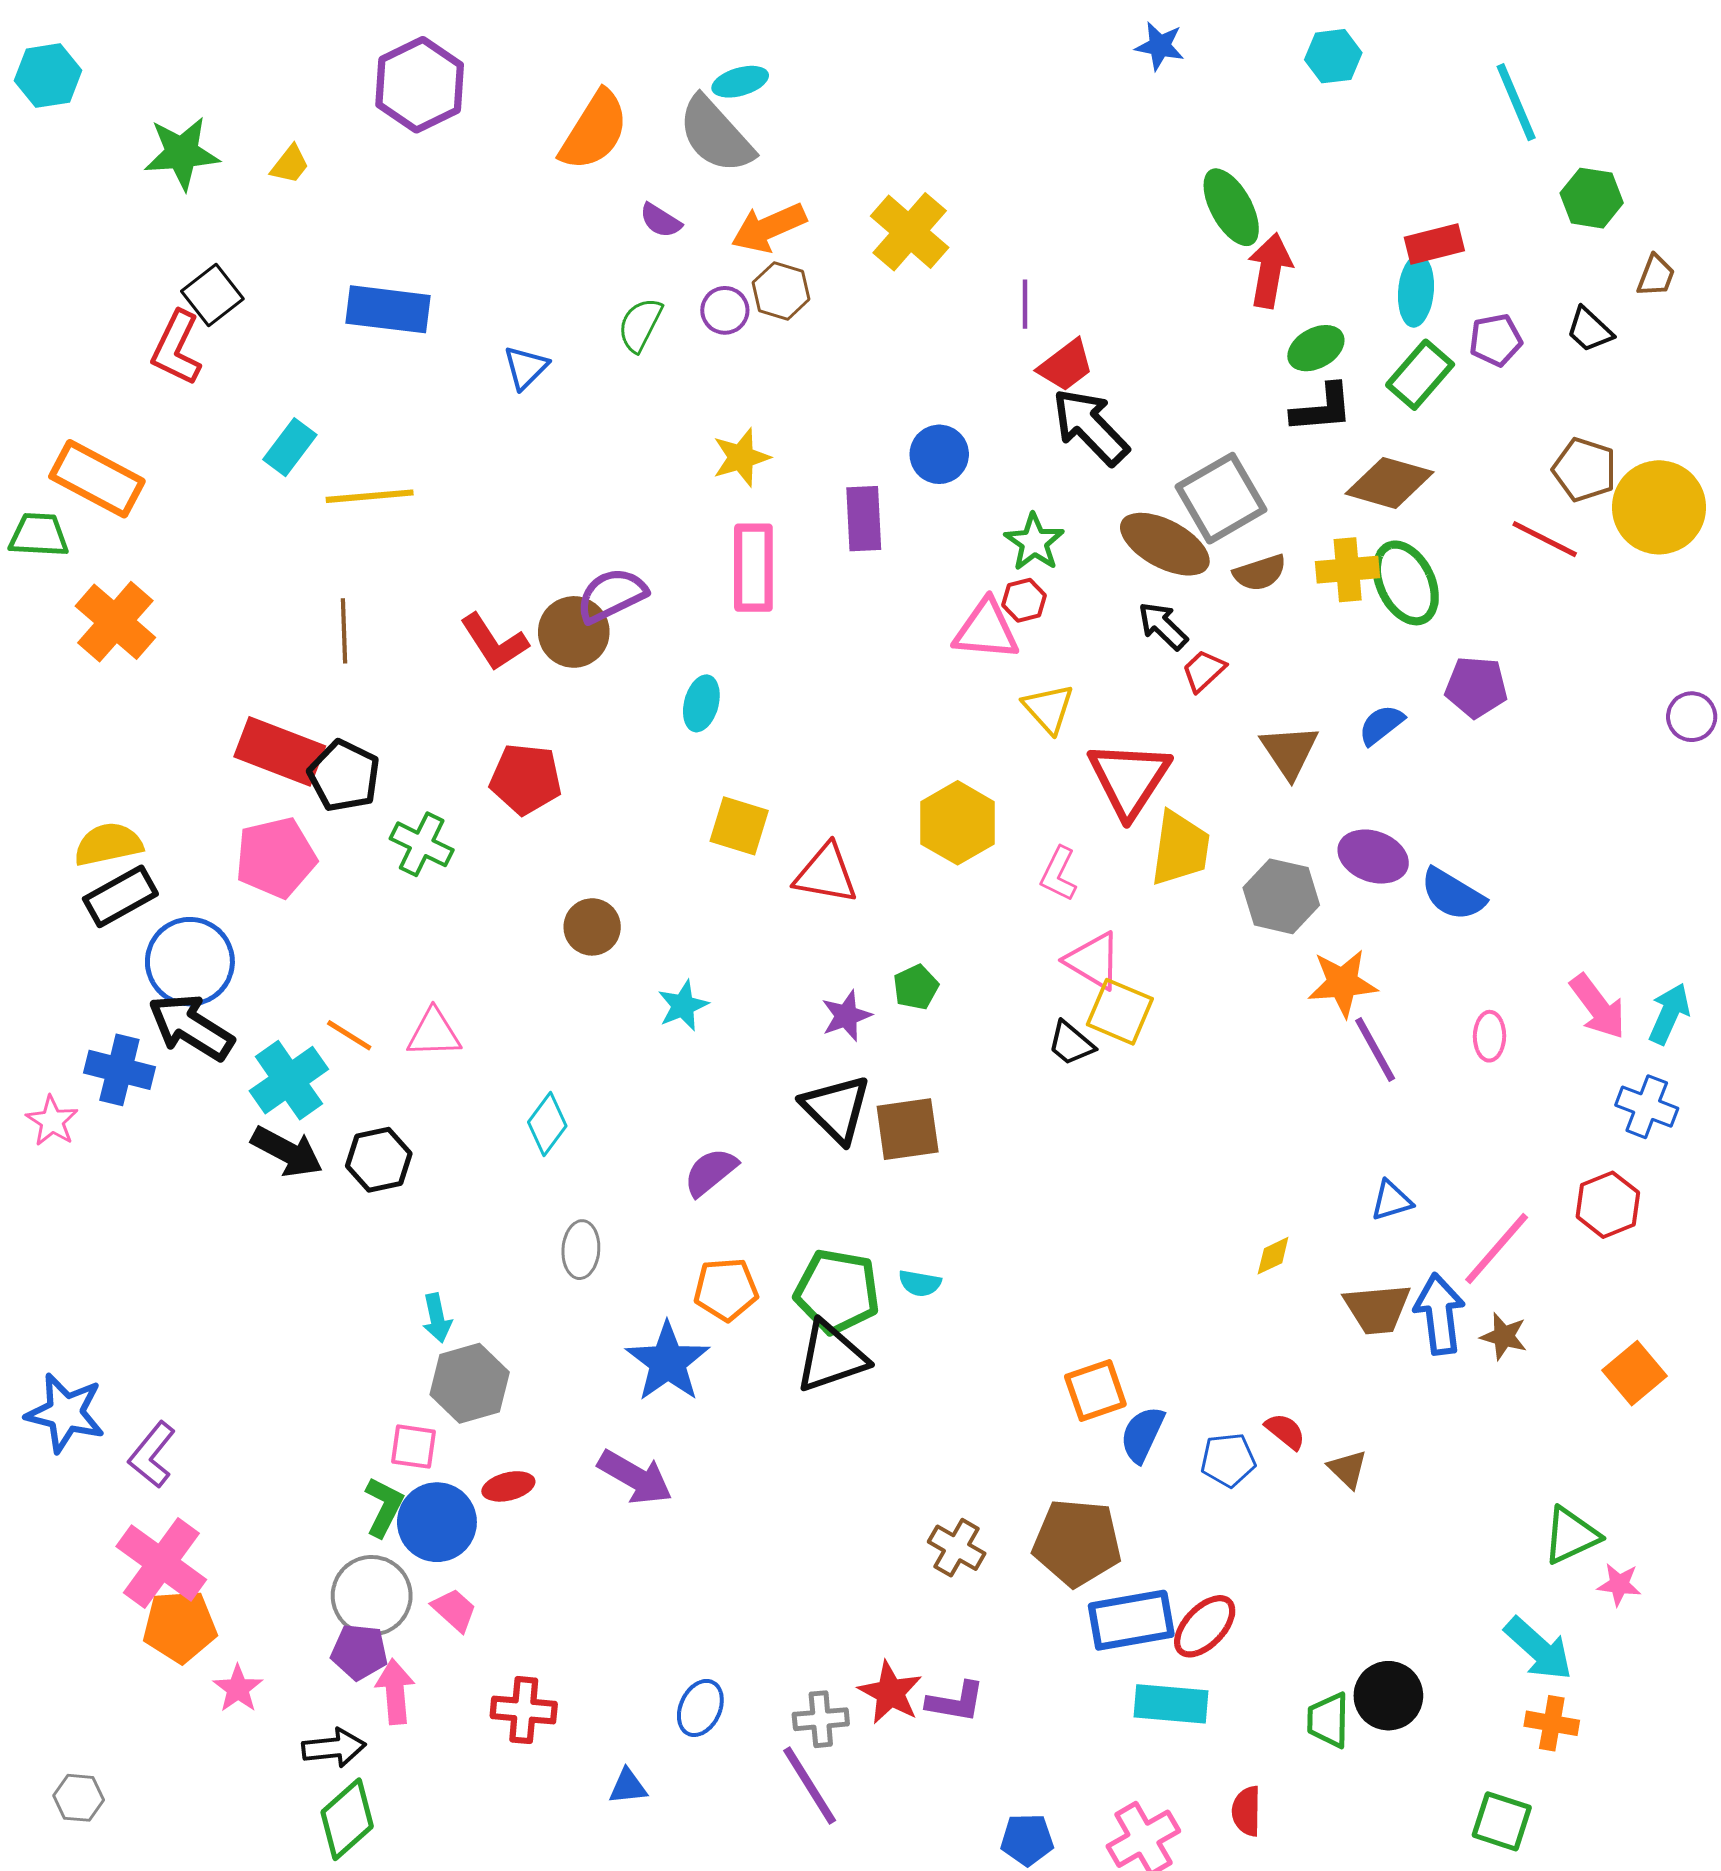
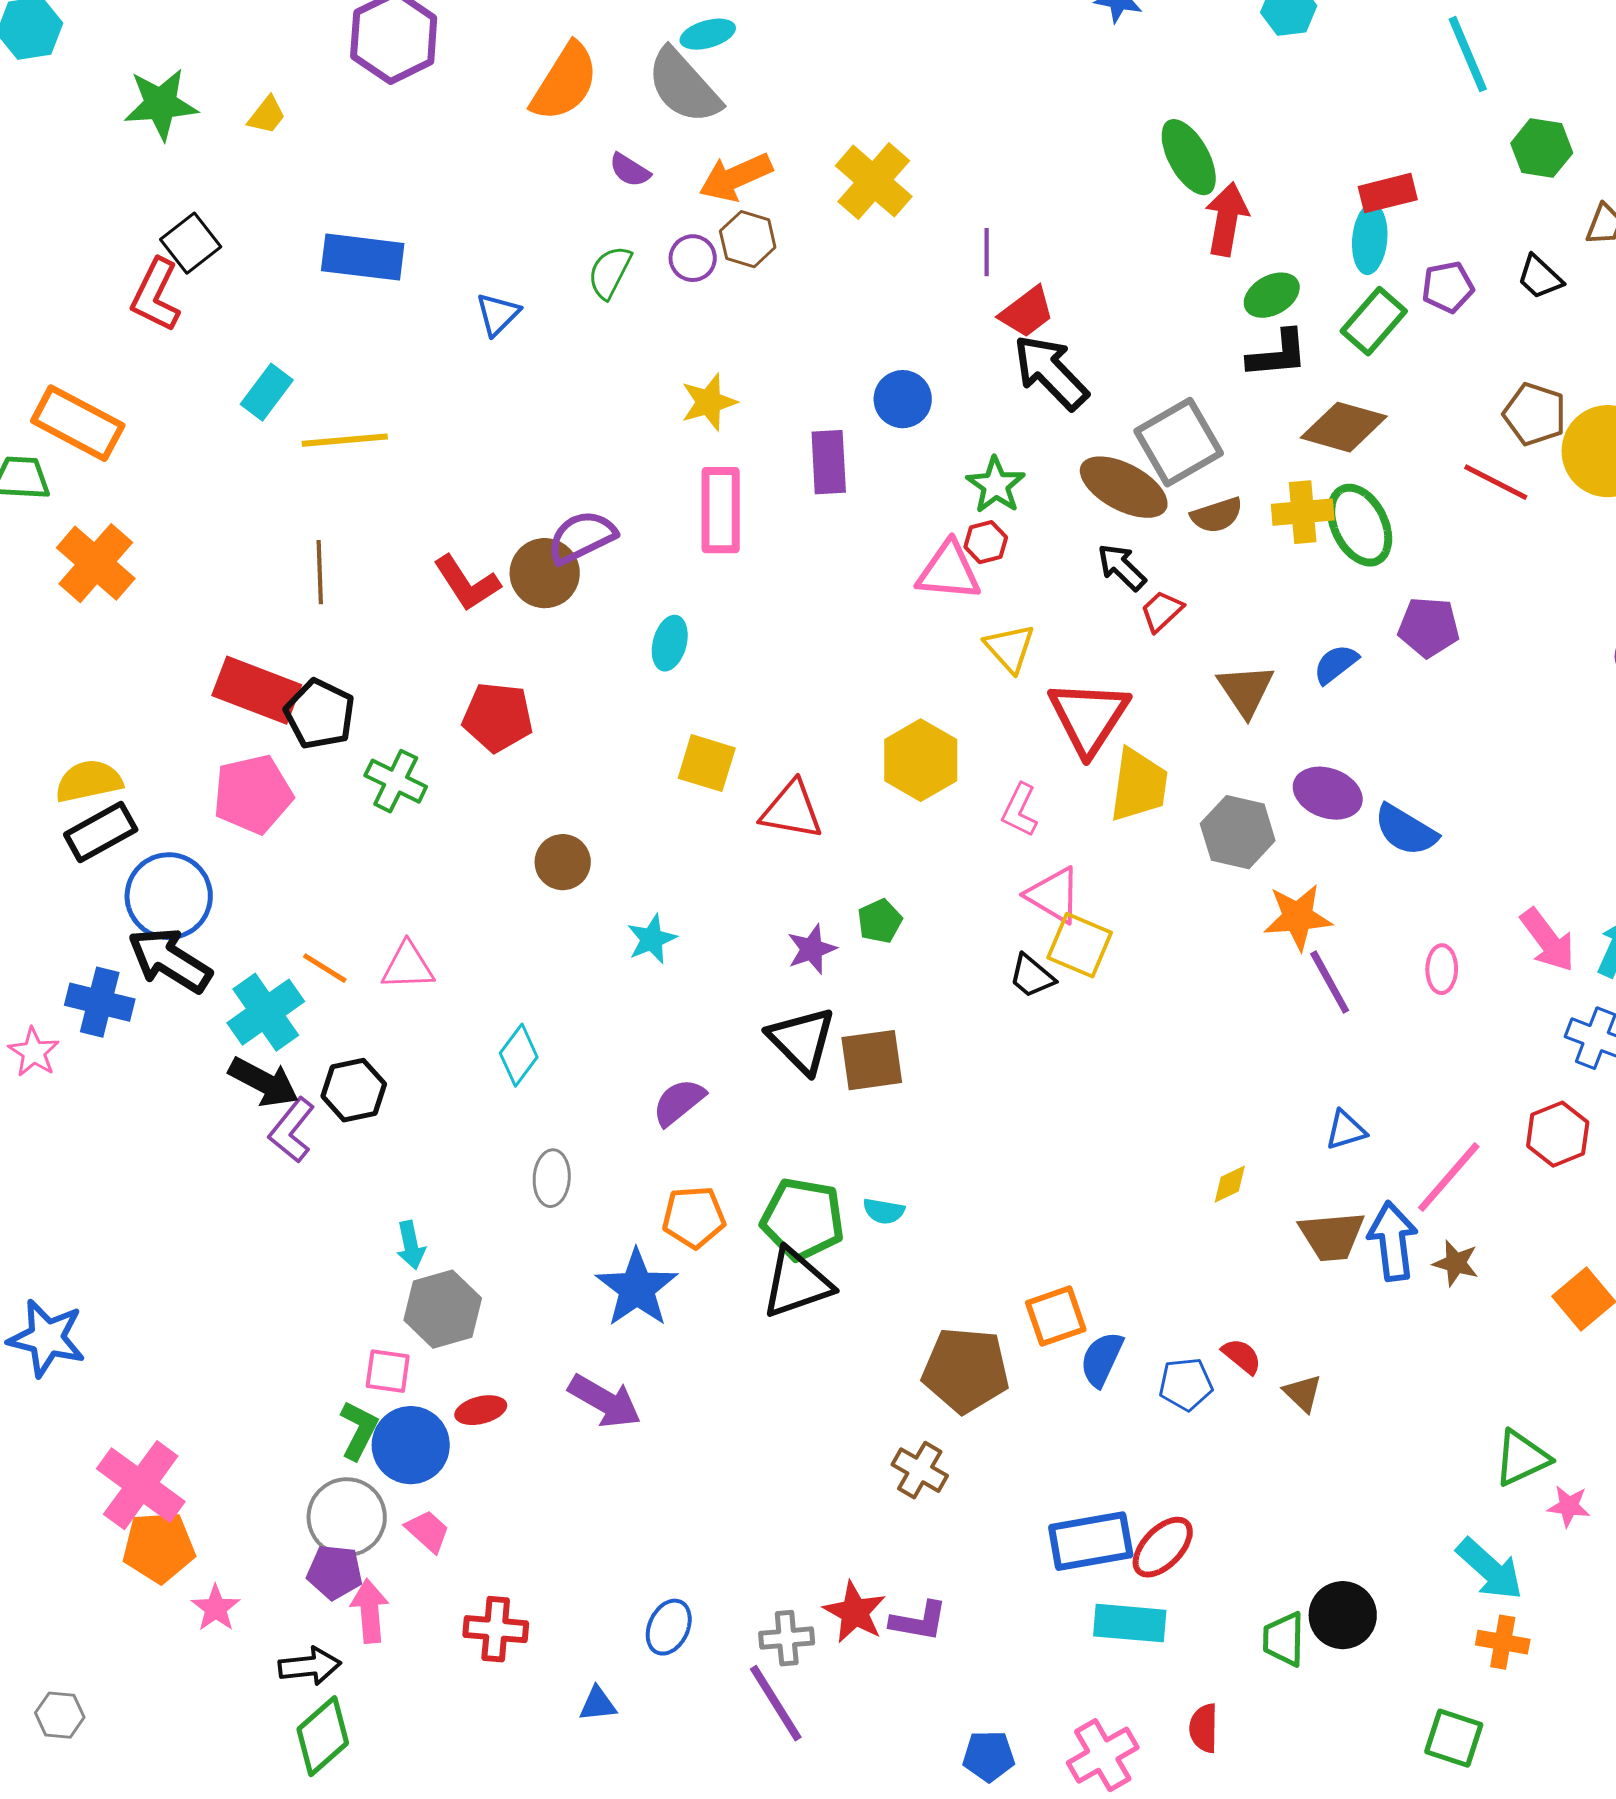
purple L-shape: (152, 1455) -> (292, 1130), moved
brown pentagon: (1077, 1543) -> (966, 1370), moved

